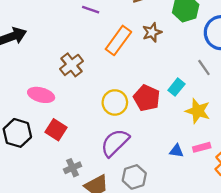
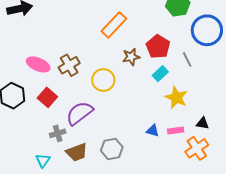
brown star: (152, 32) -> (131, 57), moved
brown cross: (72, 65) -> (69, 65), moved
red pentagon: (147, 98) -> (158, 47), moved
purple semicircle: (115, 143) -> (80, 113), moved

